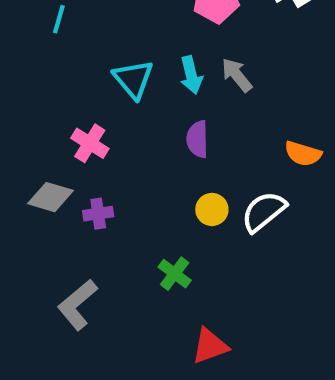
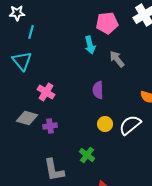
cyan arrow: (191, 75) -> (90, 45), moved
cyan triangle: (133, 79) -> (22, 61), moved
gray L-shape: (77, 305) -> (54, 170), moved, turned -60

